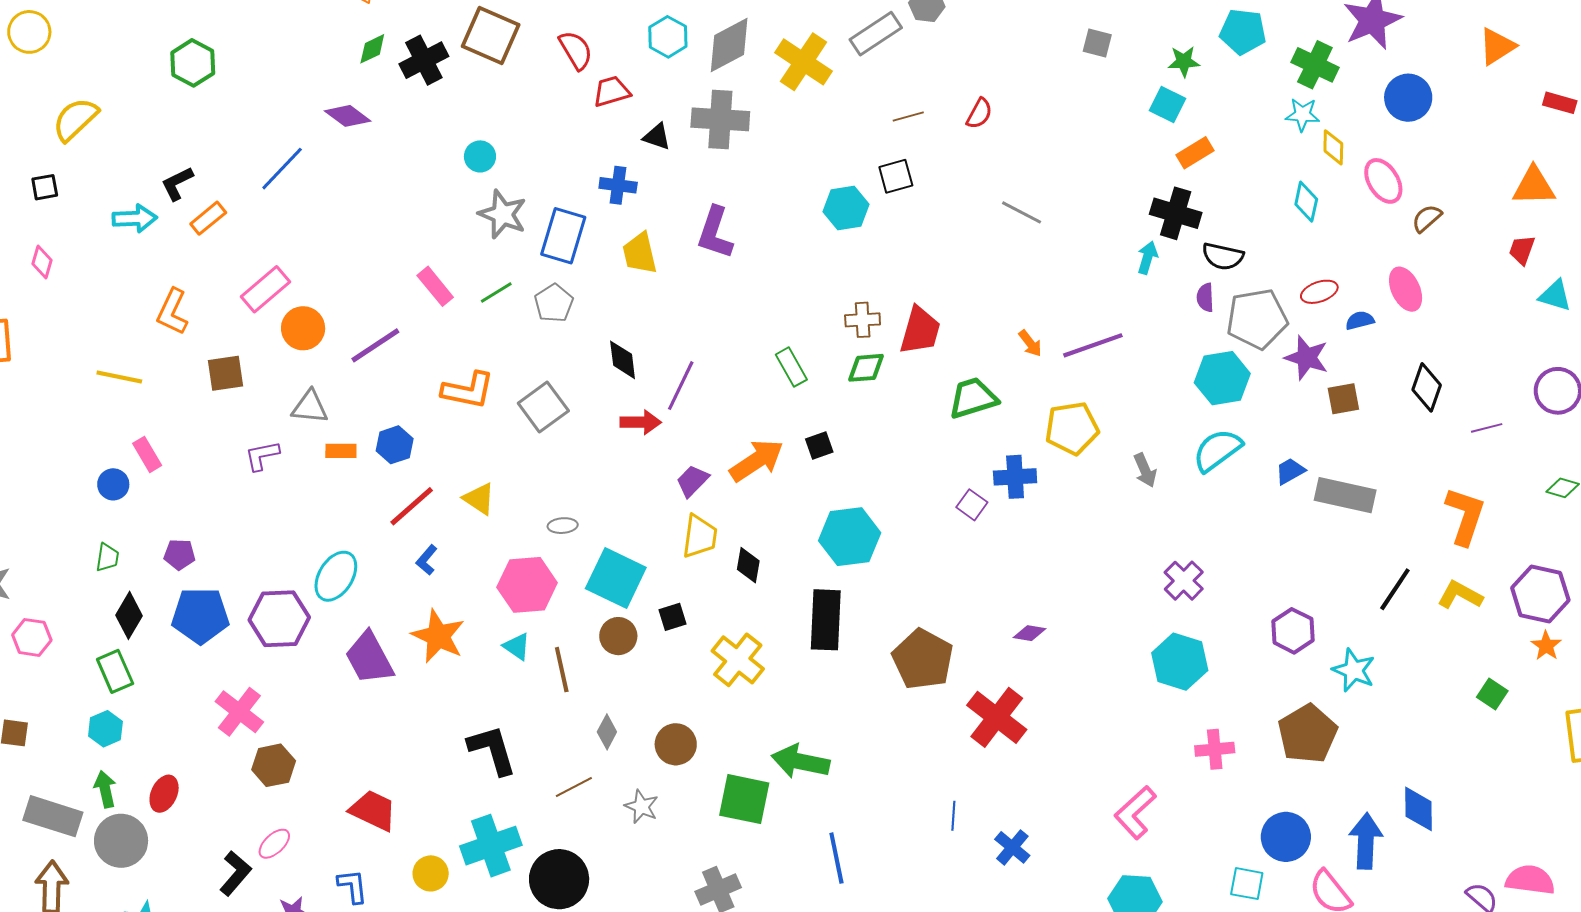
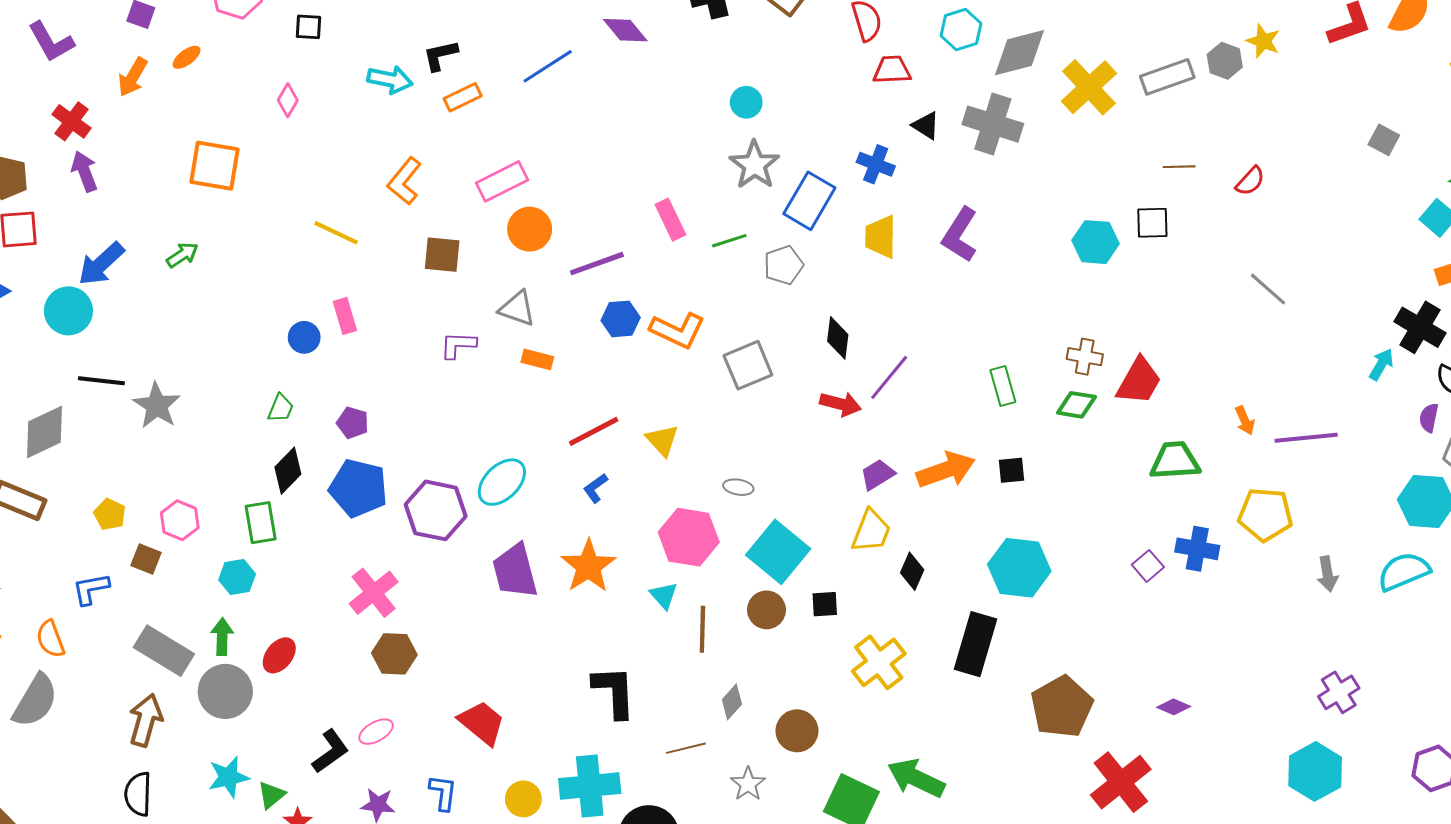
blue hexagon: (395, 445) -> (621, 319), moved
pink hexagon: (32, 637) -> (180, 520), moved

